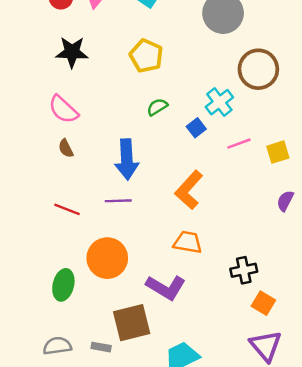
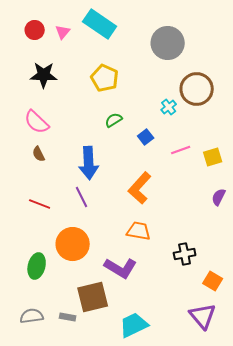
cyan cross: (219, 102) -> (169, 107), moved, size x0.7
purple line: (118, 201) -> (82, 197), turned 65
orange square: (263, 303) -> (213, 281), moved

